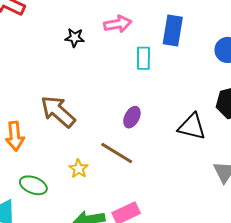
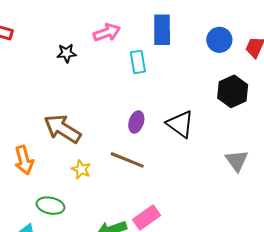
black triangle: (192, 127) -> (180, 124), moved, turned 32
yellow star: (78, 169) -> (81, 169), moved

